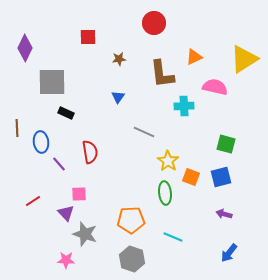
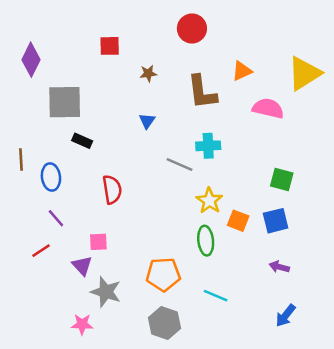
cyan cross: (184, 106) -> (208, 146), moved
purple line: (59, 164) -> (56, 218), moved

